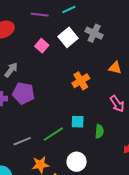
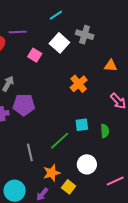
purple line: (40, 15) -> (18, 32), moved
gray line: (22, 141) -> (30, 152), turned -72

